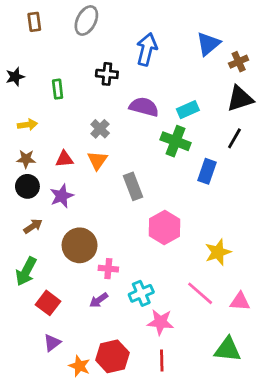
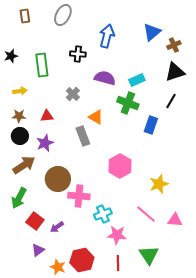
green rectangle: (58, 89) -> (42, 65), size x1.6
orange triangle: (97, 160) -> (96, 117), moved, turned -35
gray rectangle: (133, 186) -> (83, 136), moved
brown arrow: (33, 226) -> (24, 165), size x1.6
pink cross: (108, 269) -> (79, 196), size x1.5
purple arrow: (99, 300) -> (57, 227), moved
green triangle: (228, 350) -> (149, 255), moved, turned 50

